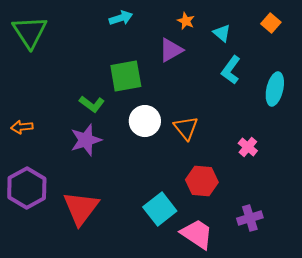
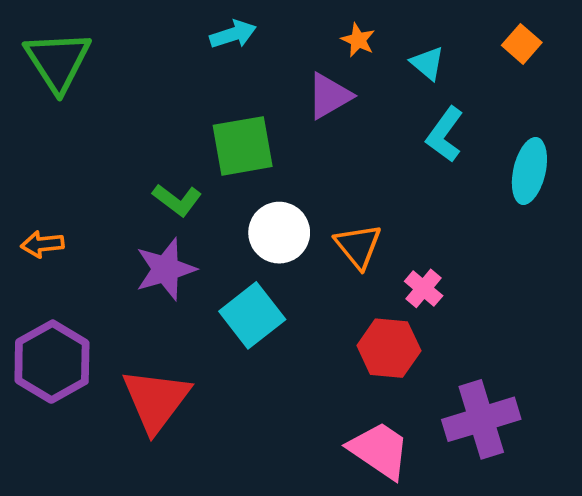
pink cross: (248, 147) -> (424, 288), moved
cyan square: (160, 209) -> (252, 315), moved
purple cross: (250, 218) -> (481, 419), size x1.5

